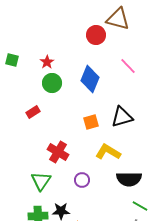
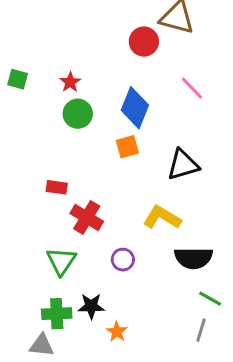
red rectangle: (33, 112) -> (57, 187), moved, turned 40
orange square: (91, 122) -> (127, 147), moved

